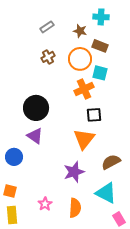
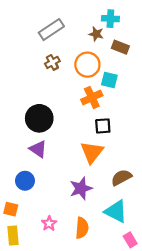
gray rectangle: (47, 27) -> (51, 30), size x1.6
brown star: (80, 31) -> (96, 34), moved
brown rectangle: (100, 46) -> (120, 47), moved
blue circle: (14, 157) -> (25, 181), moved

